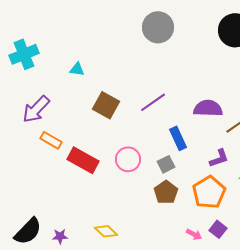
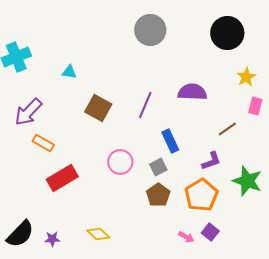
purple line: (153, 102) -> (145, 105), turned -32
purple semicircle: (208, 108) -> (192, 92), moved
red rectangle: (83, 160) -> (62, 178), moved, turned -60

